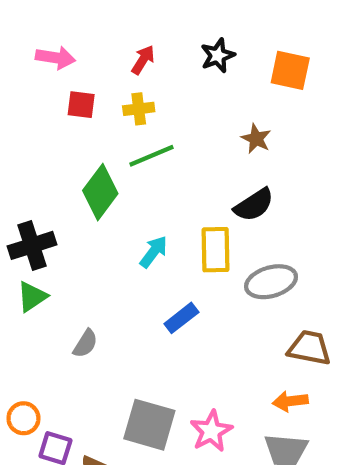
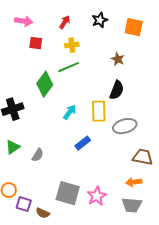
yellow cross: (139, 109) -> (72, 45), moved
black semicircle: (254, 205) -> (117, 90), turned -36
green triangle: (32, 297) -> (13, 147), moved

